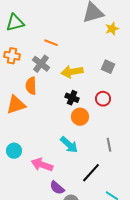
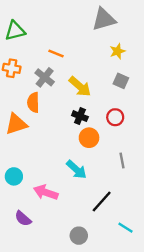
yellow star: (112, 29) -> (117, 51), moved
yellow arrow: (72, 72) -> (80, 87), turned -130
gray line: (109, 145) -> (122, 160), moved
purple semicircle: (57, 188) -> (23, 219), moved

